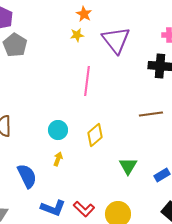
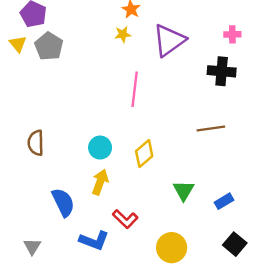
purple triangle: (116, 40) -> (169, 40), turned 32
yellow arrow: (58, 159) -> (100, 182), size x1.5
red L-shape: (84, 209) -> (125, 219), moved

